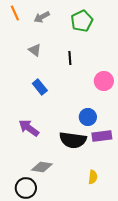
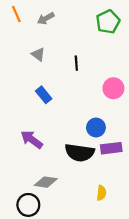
green pentagon: (82, 21) -> (108, 22), moved

